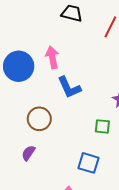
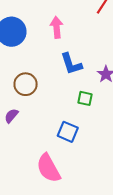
pink arrow: (52, 57) -> (57, 27), moved
blue L-shape: (69, 87) -> (71, 64), moved

